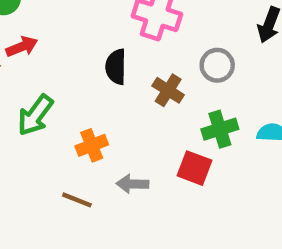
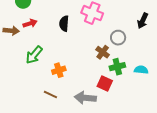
black semicircle: (116, 67) -> (64, 24), moved
brown cross: (168, 90) -> (103, 52), moved
gray arrow: (132, 184) -> (85, 98), moved, size x1.5

